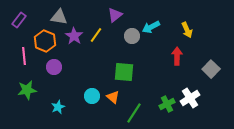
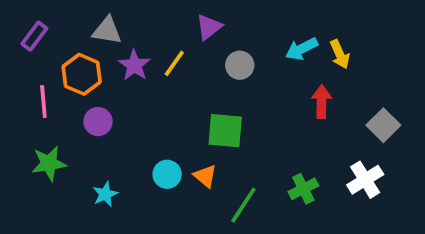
cyan arrow: (151, 27) -> (302, 49), moved
white cross: (190, 98) -> (365, 180), moved

